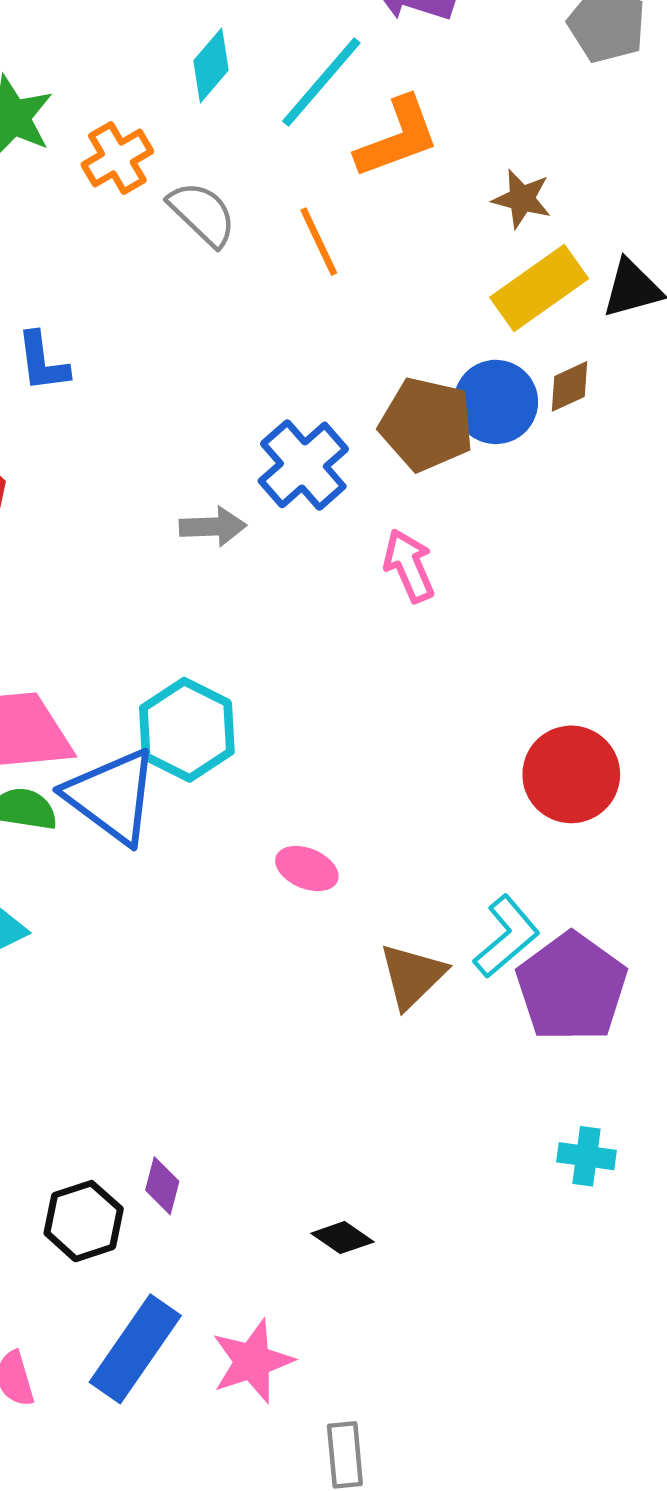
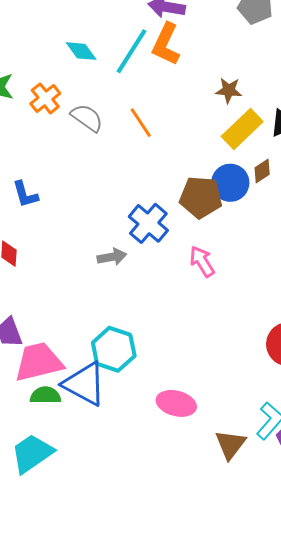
cyan diamond: (211, 65) -> (81, 51), turned -68
orange L-shape: (397, 137) -> (166, 44), moved, turned 144
pink ellipse: (307, 869) -> (176, 403), size x1.4

